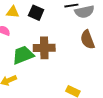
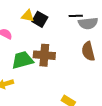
yellow triangle: (13, 12) -> (28, 16), moved

